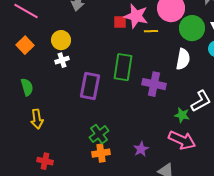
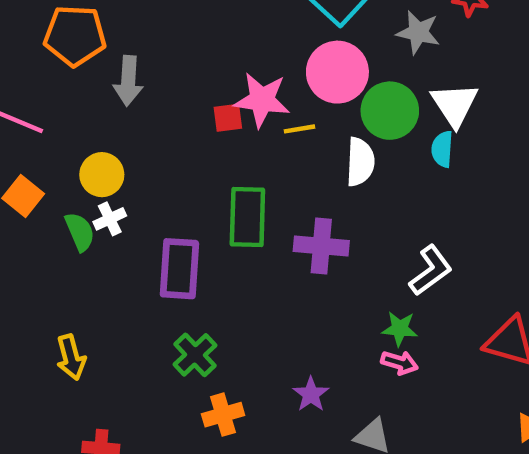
white semicircle: (183, 59) -> (360, 162), moved
green semicircle: (27, 87) -> (80, 232), moved
green star: (182, 115) -> (400, 329), moved
green cross: (99, 134) -> (195, 355), moved
pink arrow: (182, 140) -> (399, 363), size x0.6

